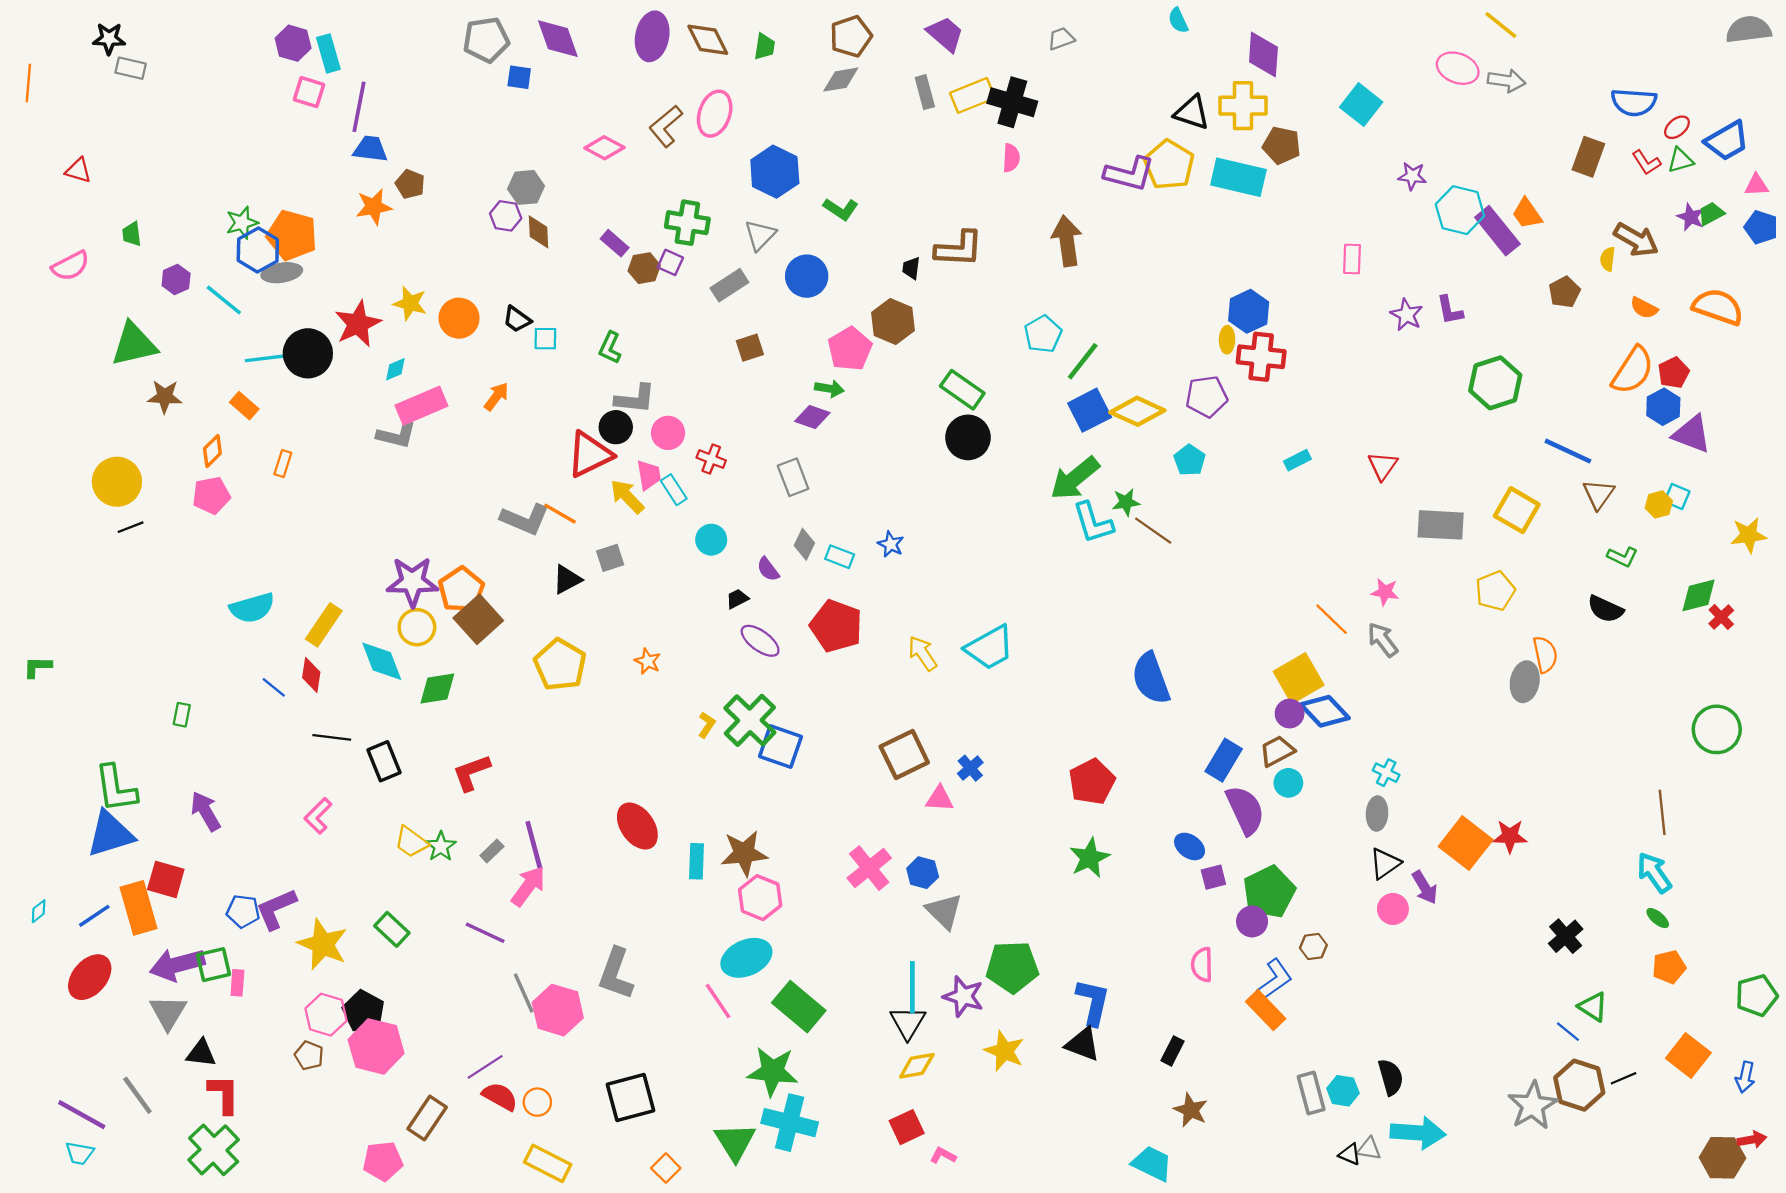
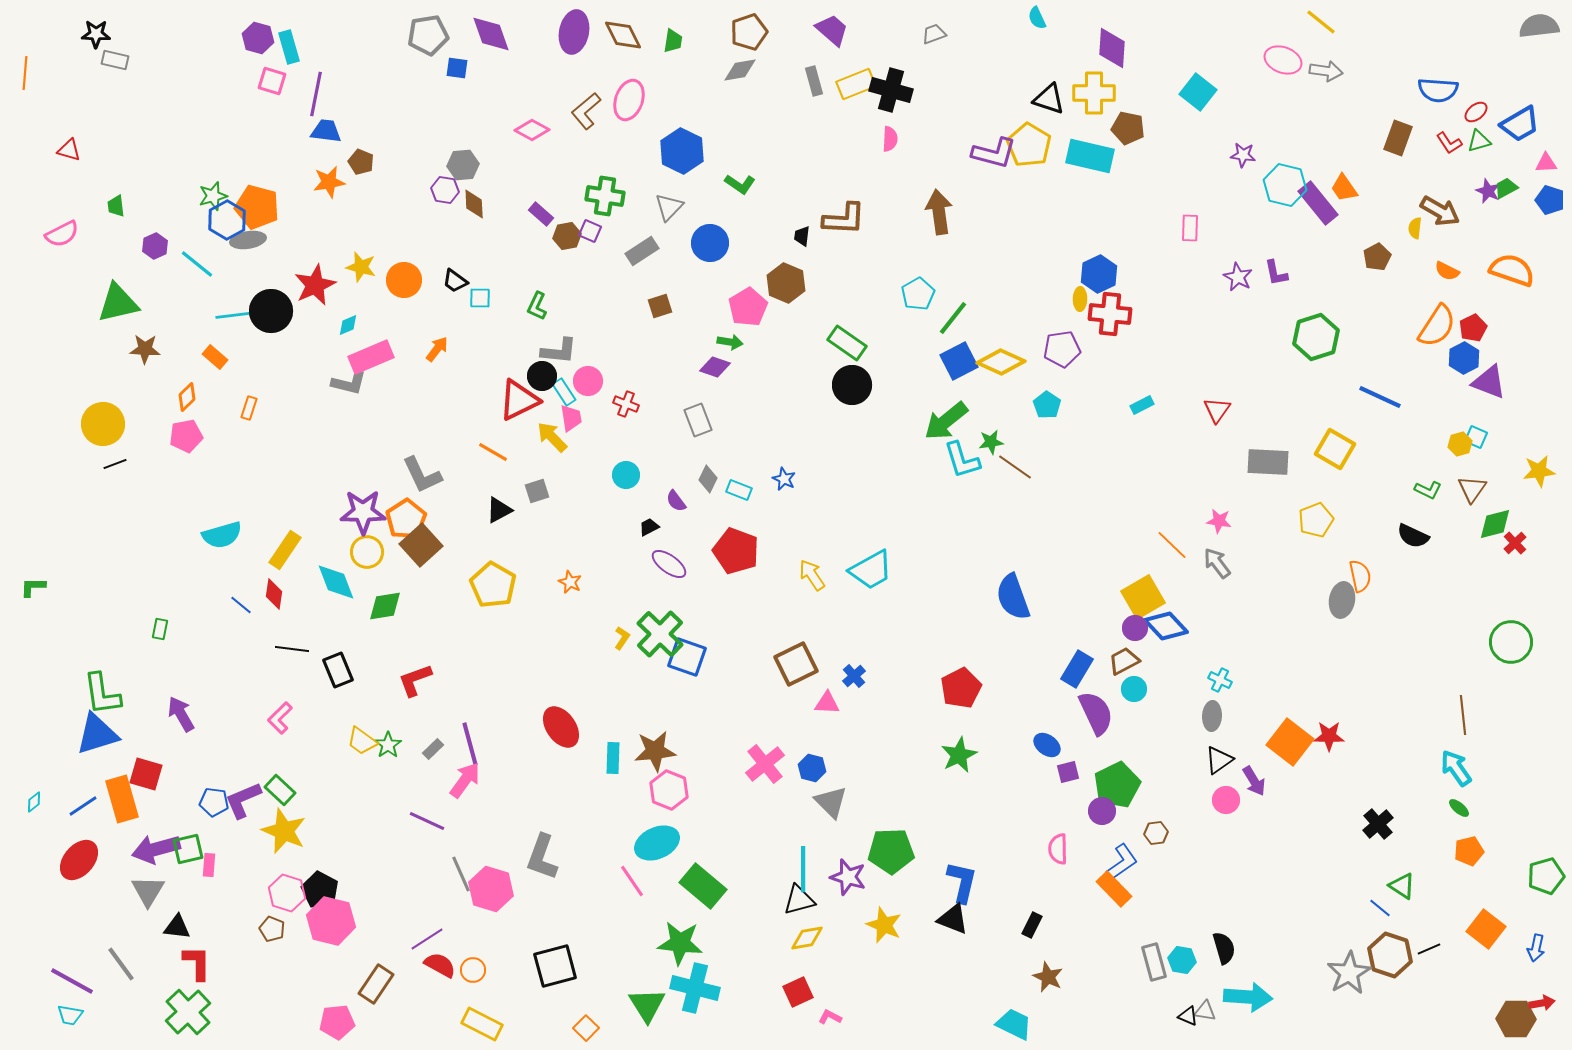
cyan rectangle: (674, 490) -> (564, 392), moved
brown triangle: (1599, 494) -> (1472, 489), moved
gray L-shape: (525, 519) -> (422, 475), moved, turned 42
green rectangle: (392, 929) -> (280, 790), moved
black triangle: (908, 1023) -> (799, 900), turned 44

